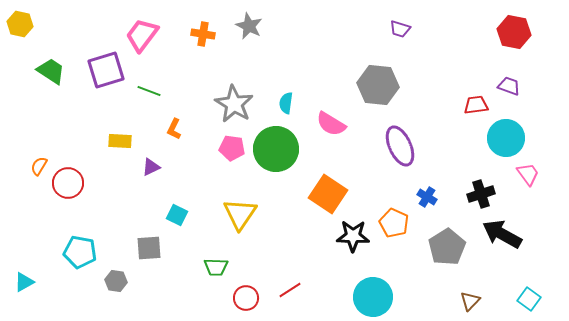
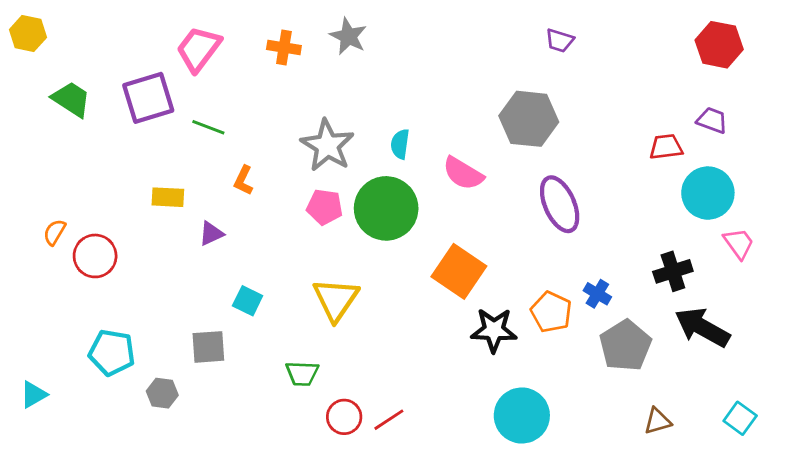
blue cross: (427, 197) -> (597, 294), moved
red line: (290, 290) -> (389, 420), moved
brown triangle: (470, 301) -> (658, 421), turned 30

